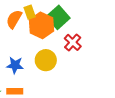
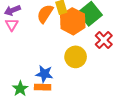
blue star: (15, 65) -> (44, 74), moved

